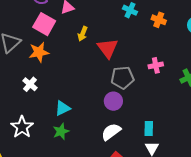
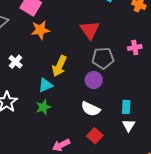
yellow arrow: (83, 34) -> (59, 66), moved, size x1.5
orange star: (39, 52) -> (40, 30), moved
white semicircle: (111, 132) -> (91, 109), turned -120

